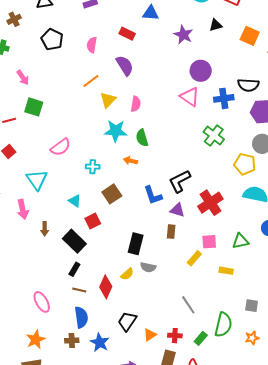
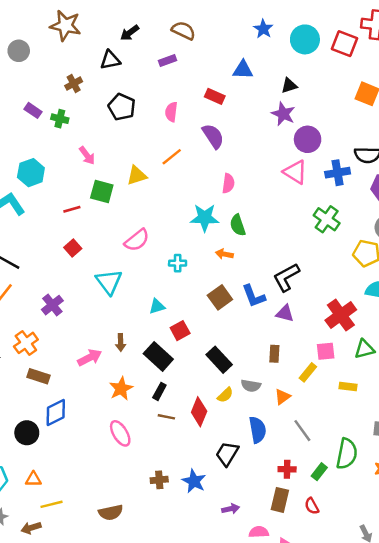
black triangle: (216, 25) -> (289, 86), moved
purple star: (183, 35) -> (283, 114), moved
yellow triangle: (108, 100) -> (137, 175), moved, turned 30
brown square: (112, 194) -> (220, 297), moved
cyan triangle: (75, 201) -> (157, 306), turned -48
red cross: (210, 203) -> (341, 315), moved
pink arrow: (23, 209) -> (90, 358), moved, turned -102
brown rectangle: (171, 232) -> (274, 354), moved
black rectangle: (136, 244) -> (219, 360), moved, turned -55
blue semicircle: (81, 317) -> (258, 430), moved
orange triangle: (150, 335) -> (282, 397), moved
orange star: (36, 340) -> (121, 389), moved

